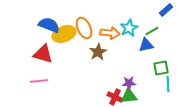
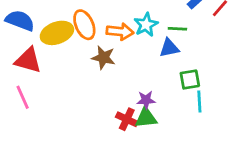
blue semicircle: (49, 25) -> (20, 21), moved
green line: (152, 31) -> (177, 29), turned 32
brown star: (98, 52) -> (103, 58), turned -30
pink line: (39, 81) -> (23, 97), turned 72

